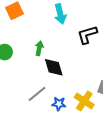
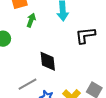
green arrow: (39, 48) -> (31, 20), moved

